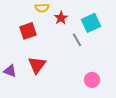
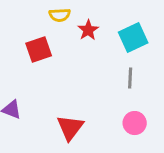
gray line: (77, 40) -> (130, 78), moved, turned 32
red triangle: (37, 65) -> (70, 128), moved

